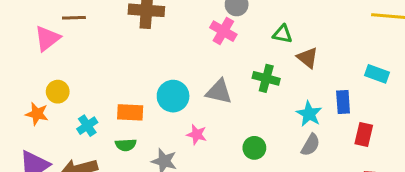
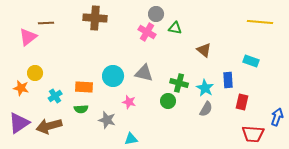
green triangle: (282, 34) -> (175, 28), moved
green cross: (266, 78) -> (179, 83), moved
green circle: (254, 148) -> (168, 101), moved

